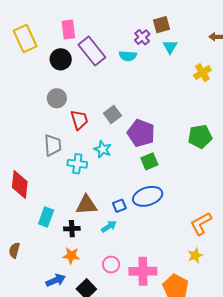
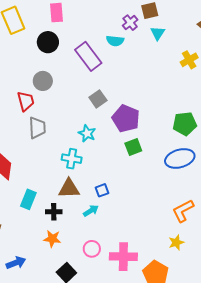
purple rectangle: (92, 51) -> (88, 56), moved
red trapezoid: (79, 120) -> (26, 101), moved
cyan cross: (77, 164) -> (72, 159), moved
blue ellipse: (148, 196) -> (180, 158), moved
blue arrow: (56, 280) -> (16, 263), moved

